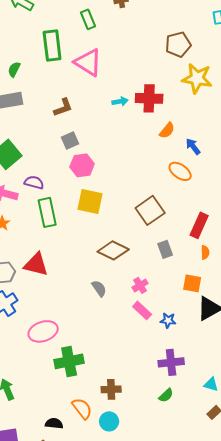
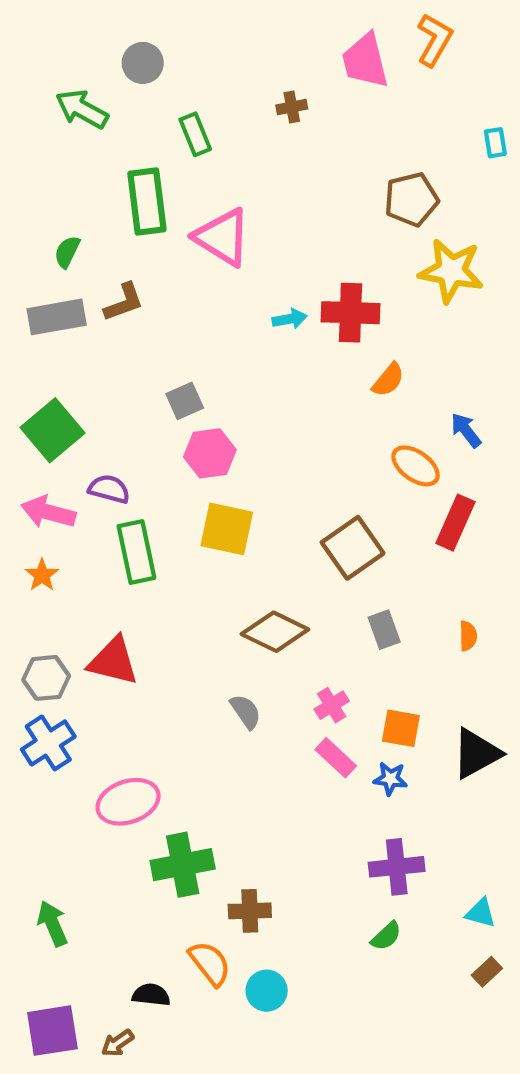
green rectangle: (88, 19) -> (195, 134), moved
brown L-shape: (63, 107) -> (124, 302), moved
blue arrow: (193, 146) -> (466, 430), moved
red rectangle: (199, 225) -> (455, 523), moved
orange square: (192, 283) -> (401, 728), moved
brown cross: (111, 389) -> (250, 911), moved

